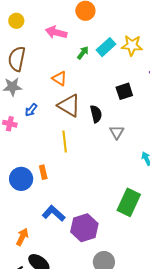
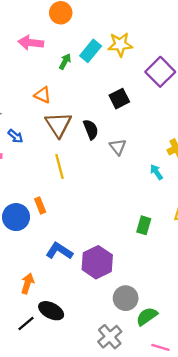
brown triangle: (69, 106) -> (58, 124), turned 35
blue arrow: (31, 110) -> (15, 136), turned -80
green rectangle: (129, 202) -> (144, 225), size x0.6

